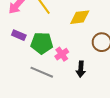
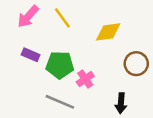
black arrow: (81, 69) -> (121, 103), moved

